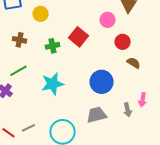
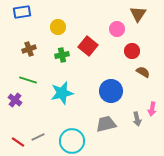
yellow circle: (41, 14) -> (58, 27), moved
brown cross: (20, 40) -> (29, 49), turned -32
green line: (19, 71) -> (28, 80), turned 48

